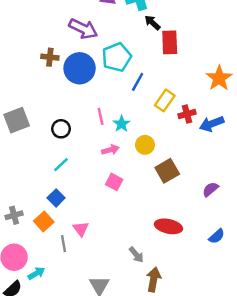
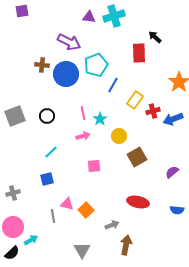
black arrow: (152, 23) -> (155, 37), moved
black circle: (61, 129) -> (47, 116), moved
pink arrow: (110, 150) -> (83, 136), moved
pink square: (114, 182) -> (94, 166), turned -32
blue square: (56, 198) -> (47, 179), turned 32
orange square: (44, 221) -> (86, 210), moved
pink triangle: (81, 229) -> (67, 204), turned -40
blue semicircle: (217, 236) -> (177, 210), turned 48
gray arrow: (136, 255) -> (112, 225), turned -72

